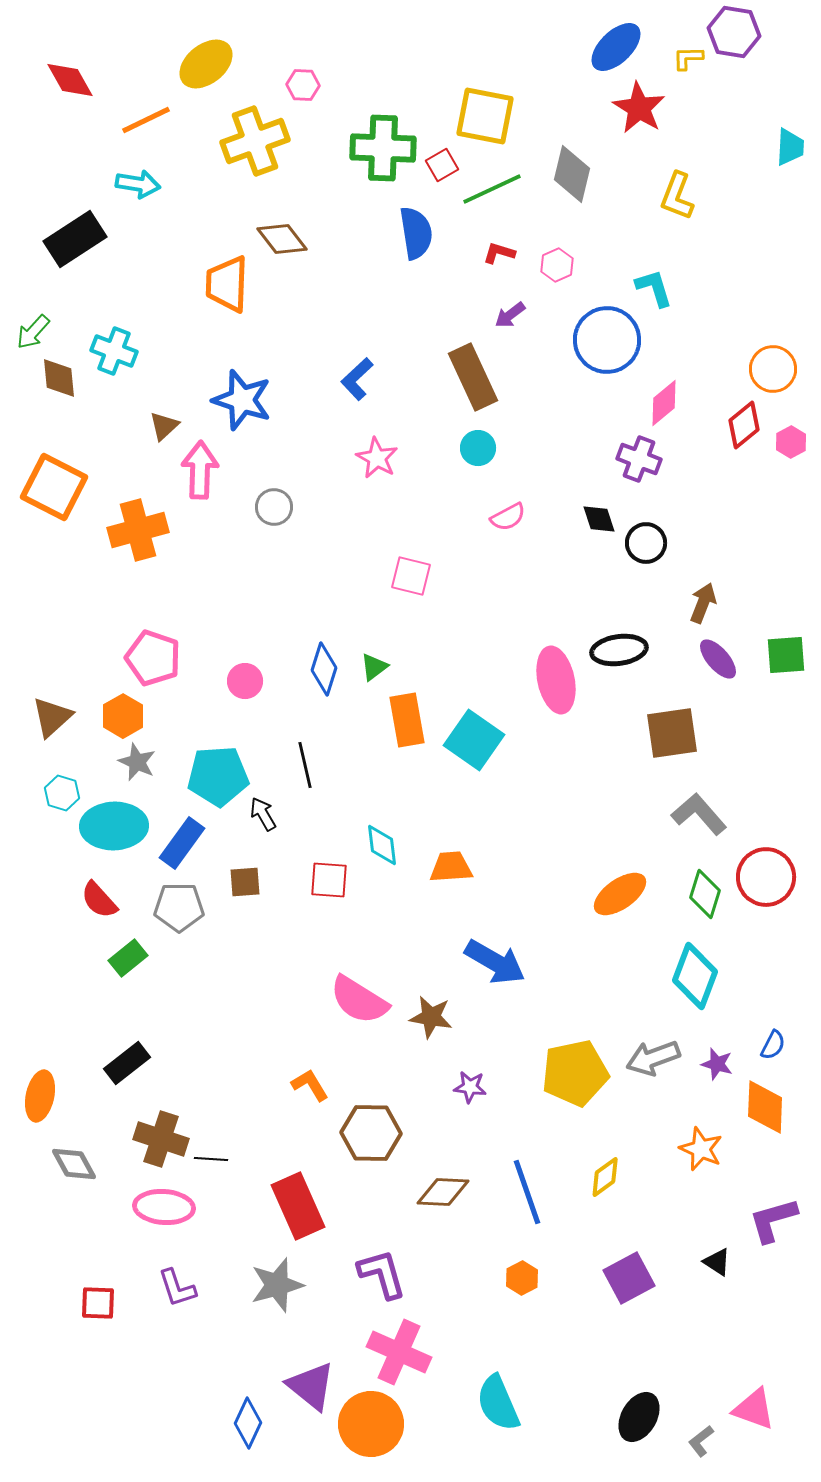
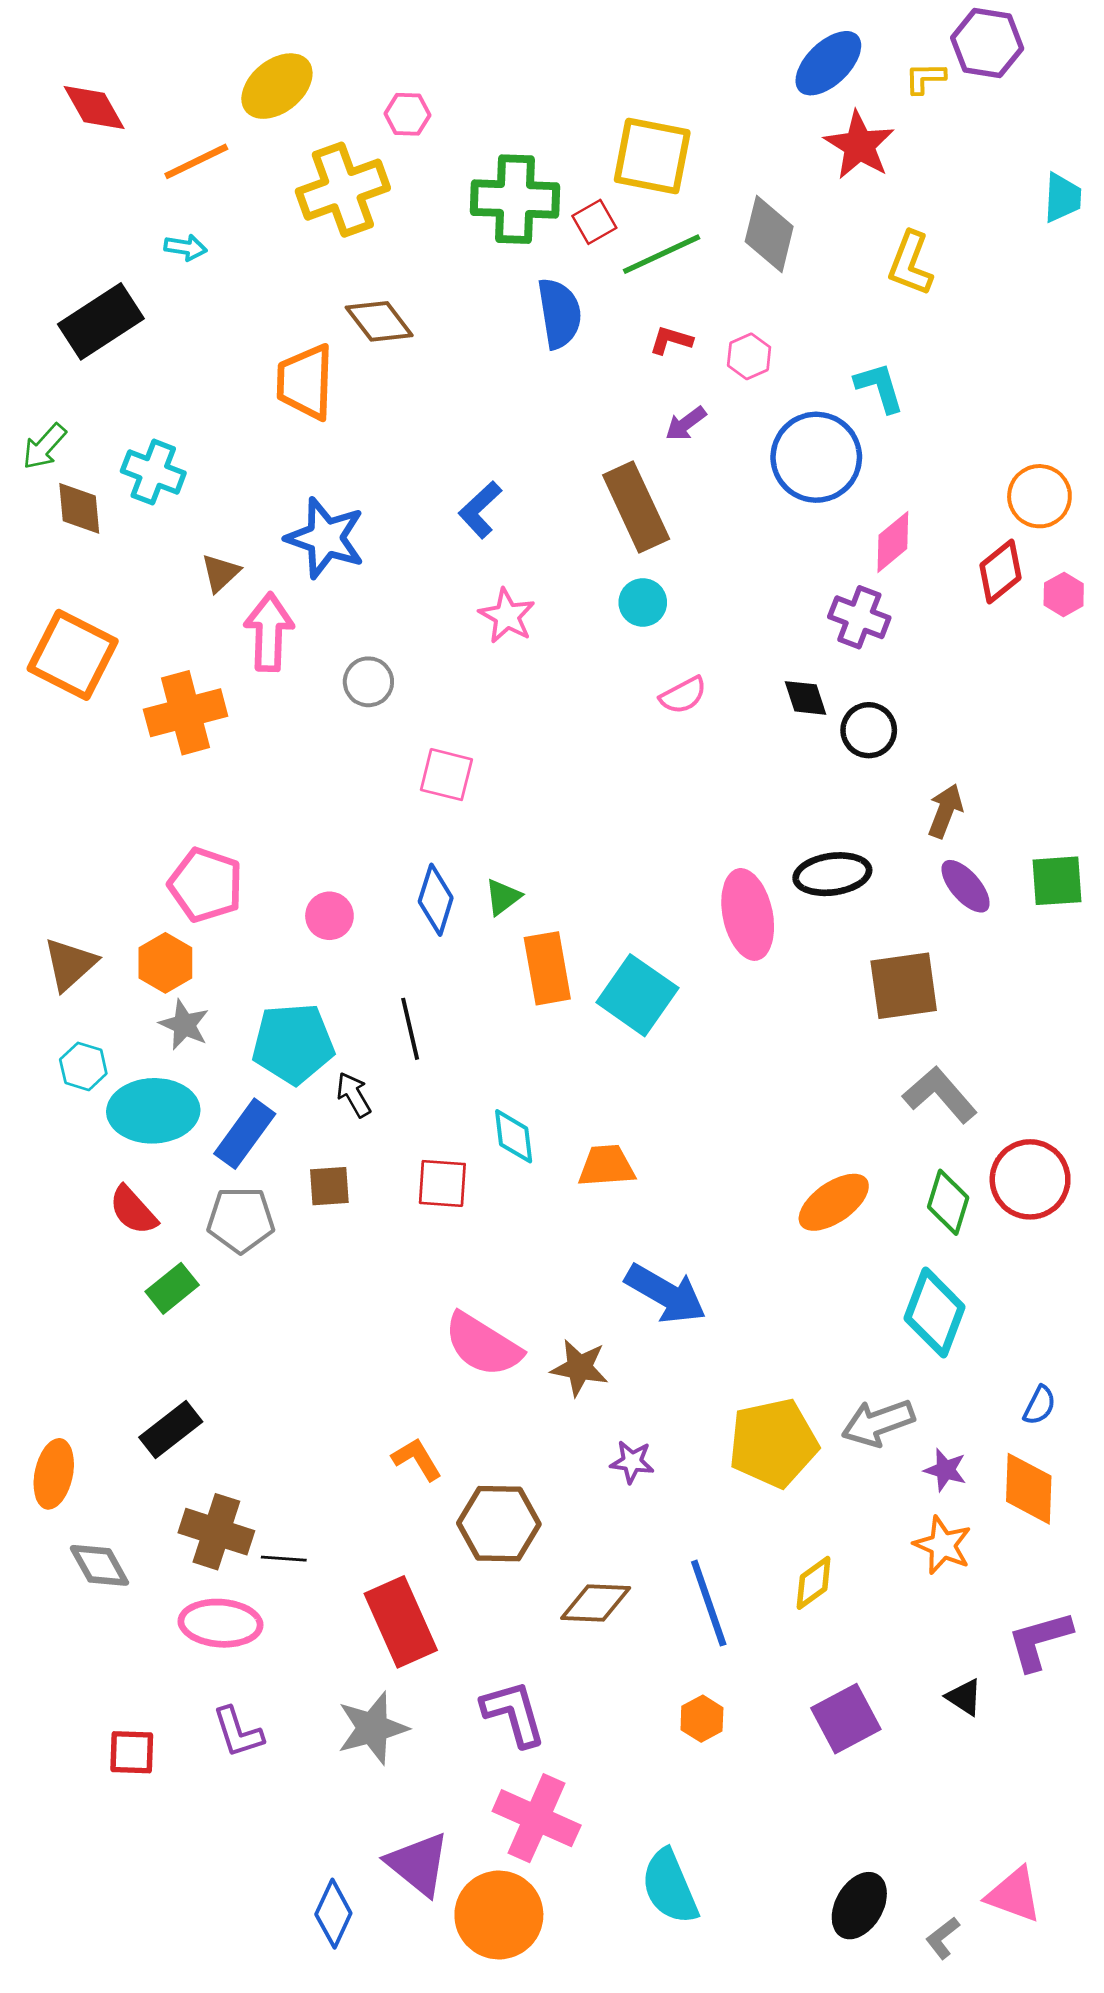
cyan arrow: (138, 184) -> (186, 247), size x0.7
pink square: (411, 576) -> (446, 775), moved
purple star: (717, 1064) -> (945, 1470), moved

